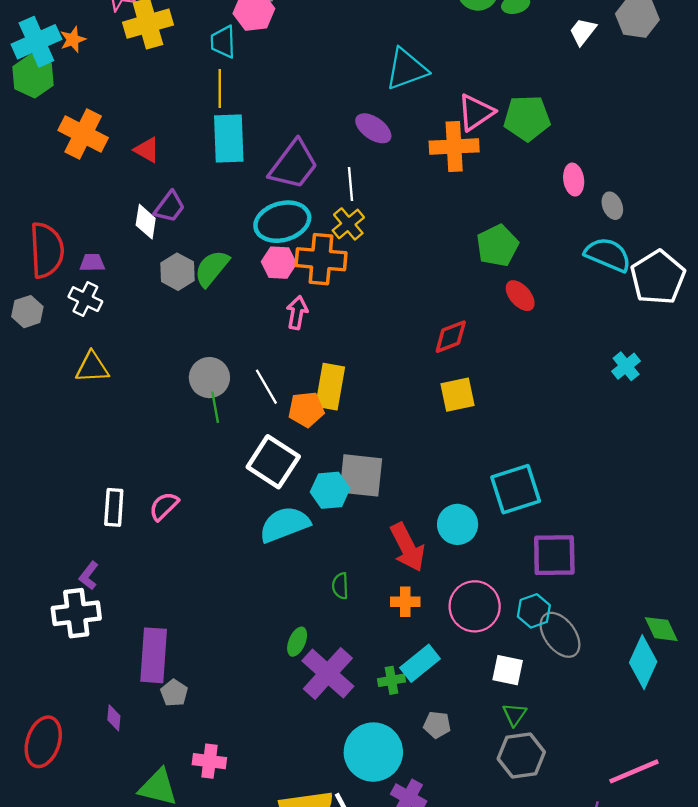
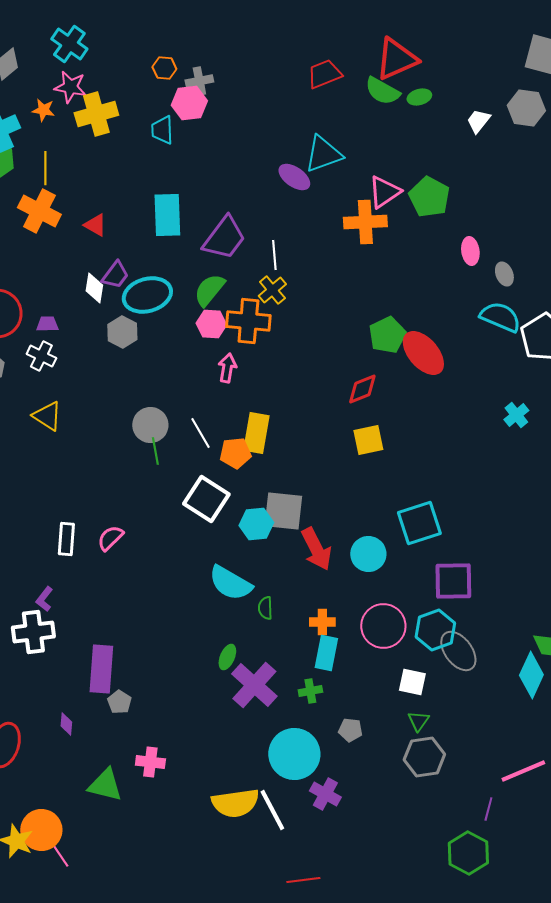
orange star: (73, 40) -> (43, 110), moved, turned 30
yellow line: (220, 88) -> (45, 168), moved
green pentagon: (527, 118) -> (429, 197), turned 30
purple ellipse: (373, 128) -> (294, 177), moved
cyan ellipse: (282, 222) -> (147, 295), moved
green pentagon: (497, 246) -> (387, 335), moved
green semicircle: (212, 268) -> (209, 290), moved
red ellipse: (520, 296) -> (423, 353), size x1.6
yellow triangle: (92, 367) -> (47, 416), turned 36
cyan semicircle: (285, 524) -> (230, 583), moved, turned -129
red arrow: (407, 547) -> (316, 549), moved
cyan hexagon: (534, 611) -> (435, 630), size x1.4
cyan rectangle: (420, 663) -> (326, 653), moved, turned -40

